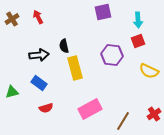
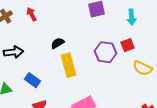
red square: (138, 41) -> (128, 45), moved
black semicircle: (64, 46) -> (58, 43), turned 72
black arrow: (39, 55) -> (14, 52), moved

